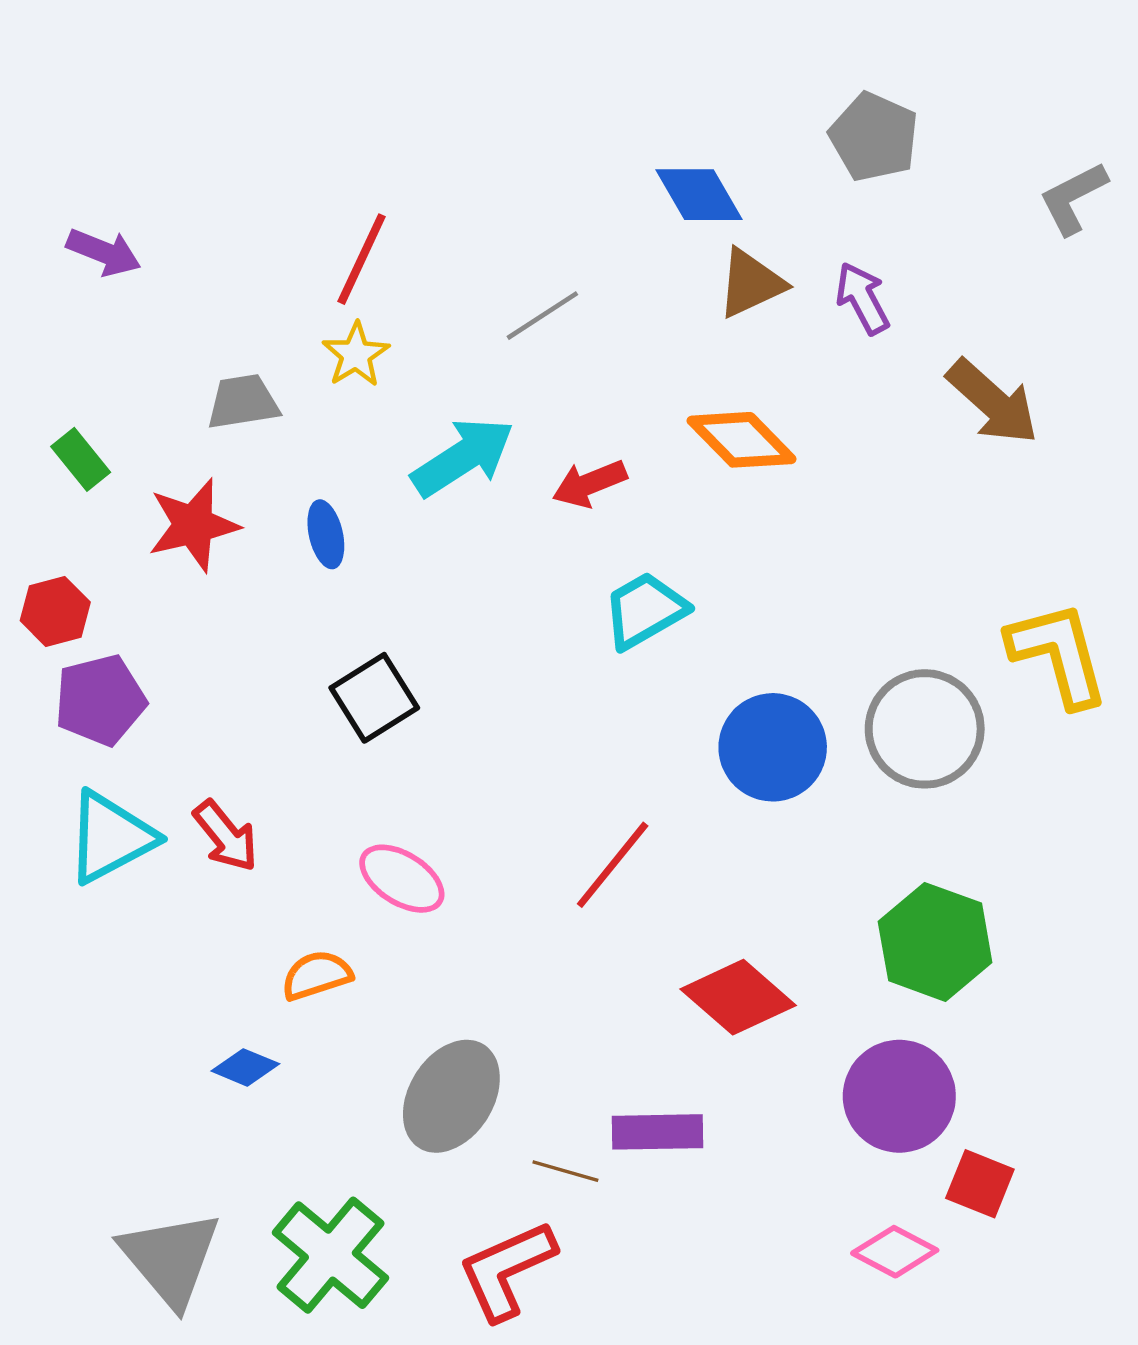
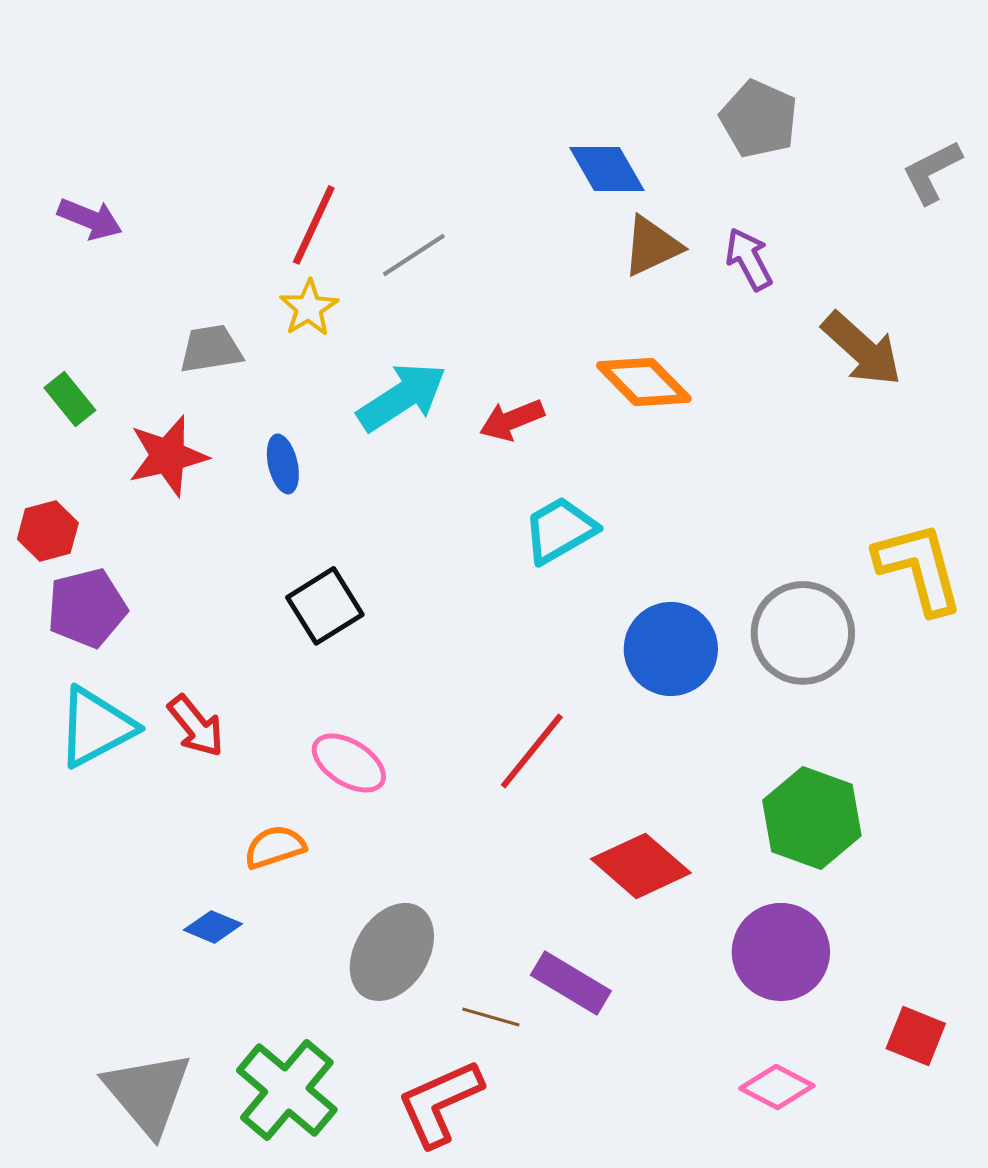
gray line: (542, 316) -> (414, 255), moved
purple rectangle: (658, 1132) -> (571, 983), turned 32
red square: (980, 1184) -> (916, 1036), moved

